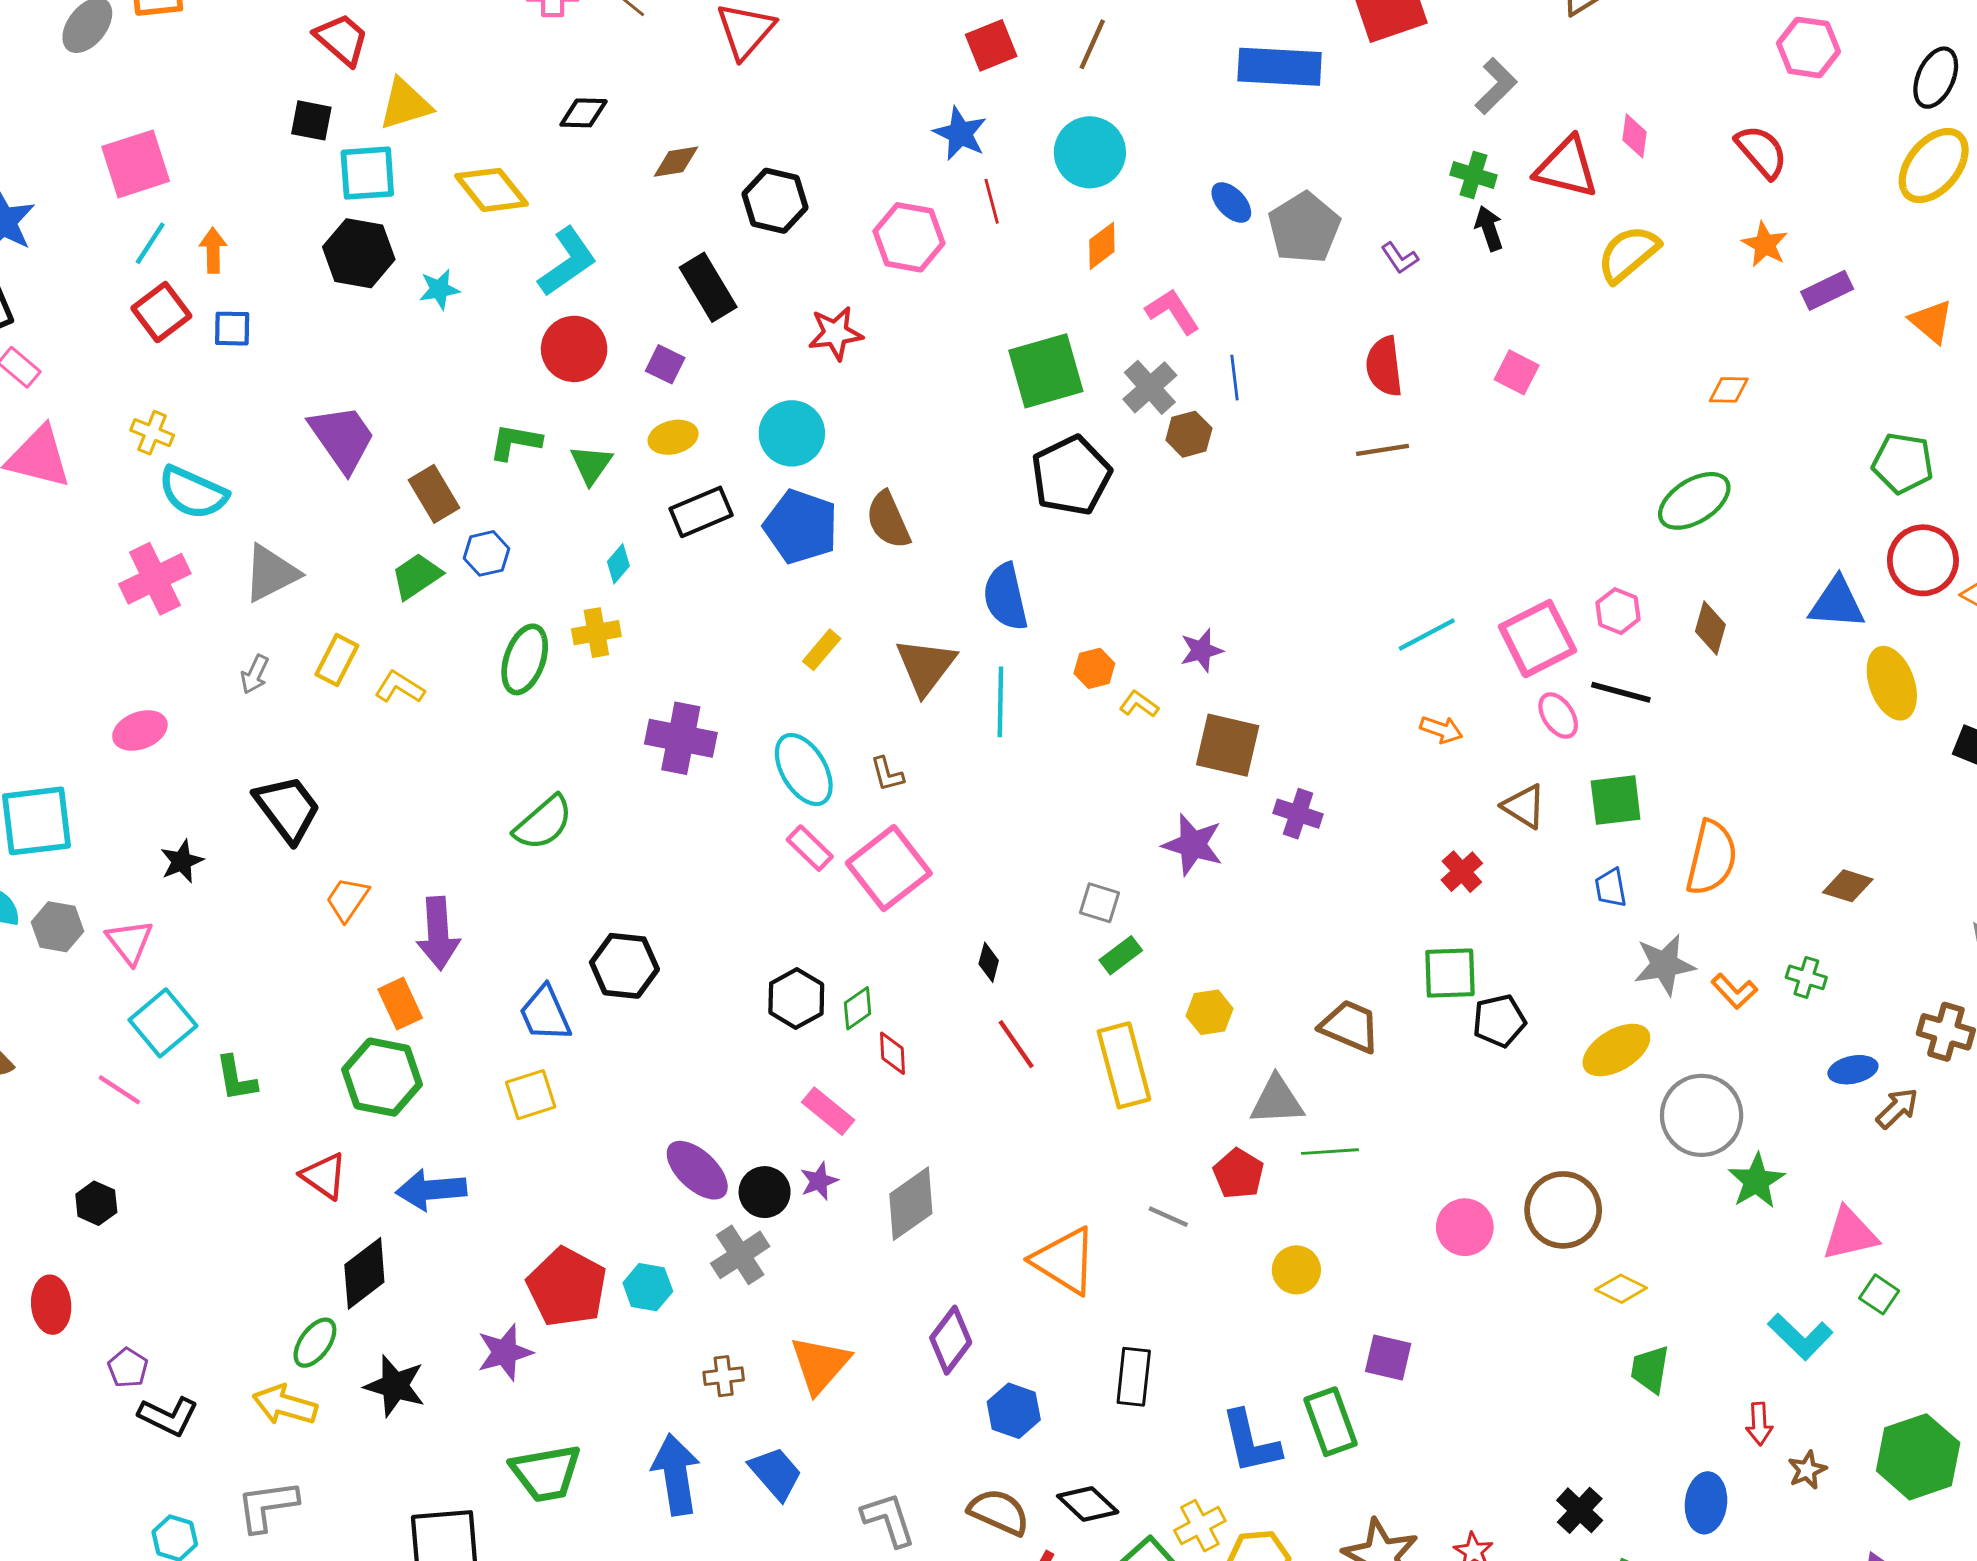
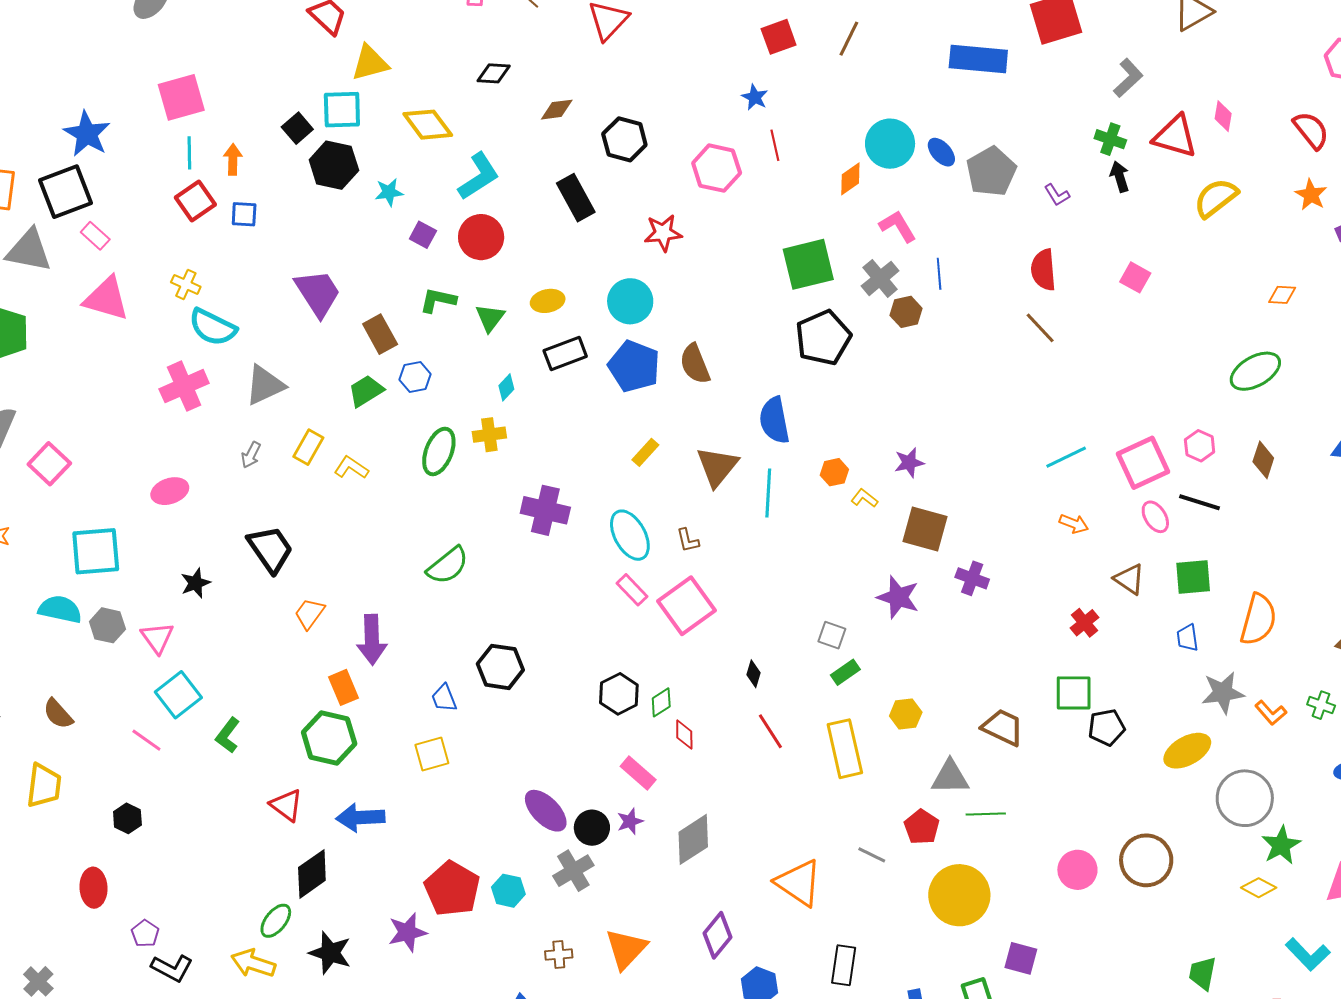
black square: (311, 120) -> (297, 128), moved, turned 36
blue star: (960, 134) -> (755, 97), size x0.7
cyan circle: (1090, 152) -> (890, 144), moved
cyan line: (150, 243) -> (189, 153), turned -36
purple square: (665, 364) -> (423, 235), moved
brown line: (1383, 450) -> (1040, 328), turned 54
blue trapezoid: (545, 1014) -> (444, 698), size x0.7
green L-shape: (236, 1078) -> (228, 735), turned 45
yellow circle: (1296, 1270) -> (959, 895), size x1.8
yellow diamond: (1621, 1289) -> (1259, 888), moved

